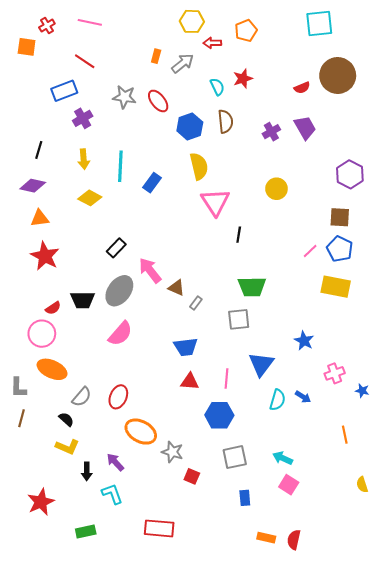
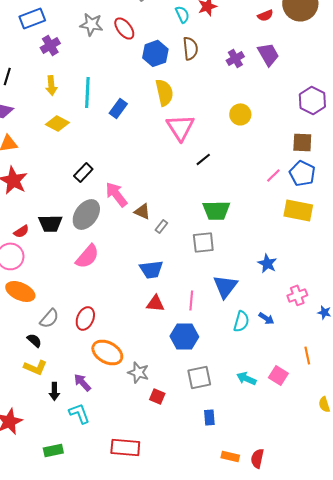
black line: (239, 235) -> (203, 159), turned 42
pink square: (289, 485) -> (278, 375), moved

